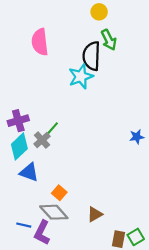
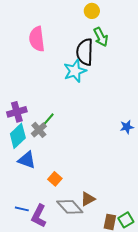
gray diamond: (54, 212) -> (70, 207), moved

